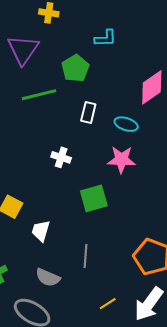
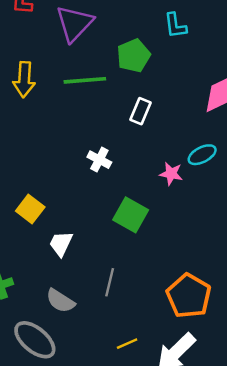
cyan L-shape: (106, 38) -> (175, 26), turned 75
cyan ellipse: (126, 124) -> (202, 155), moved, turned -55
pink star: (121, 159) -> (171, 174), size x0.7
green square: (94, 198) -> (131, 215), turned 36

